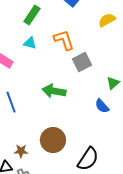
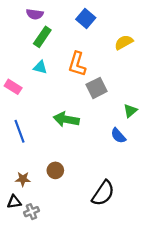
orange L-shape: (64, 40) -> (77, 64), turned -145
brown circle: (53, 140) -> (55, 170), moved, size x0.6
brown star: (21, 151) -> (23, 179), moved

